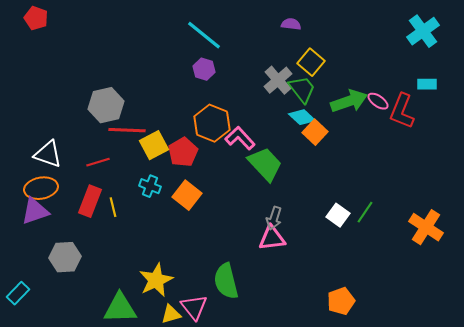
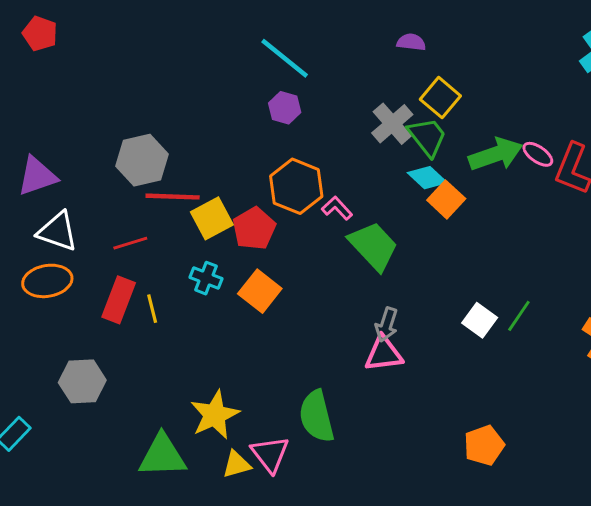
pink L-shape: (240, 138) -> (337, 208), size x0.7
purple triangle: (35, 211) -> (37, 176), moved

